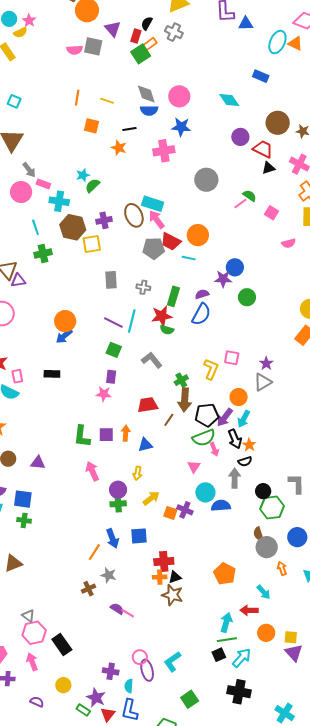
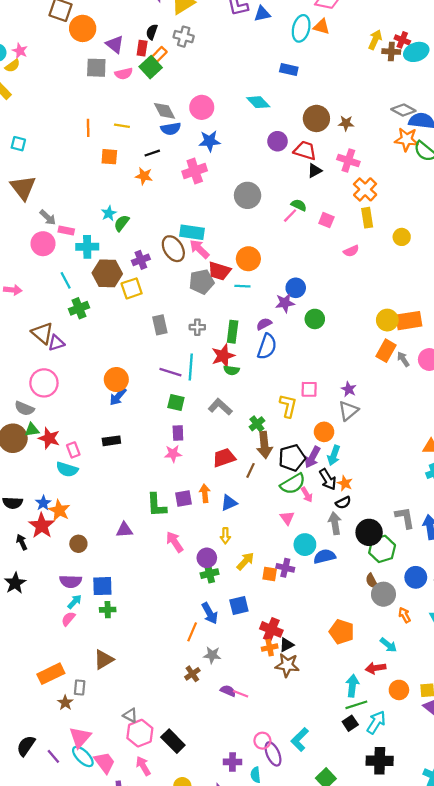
pink semicircle: (75, 50) -> (124, 74), moved
purple triangle: (38, 463) -> (124, 530), moved
black circle: (263, 491) -> (369, 532), size x1.5
red cross: (164, 561) -> (271, 629), turned 36

